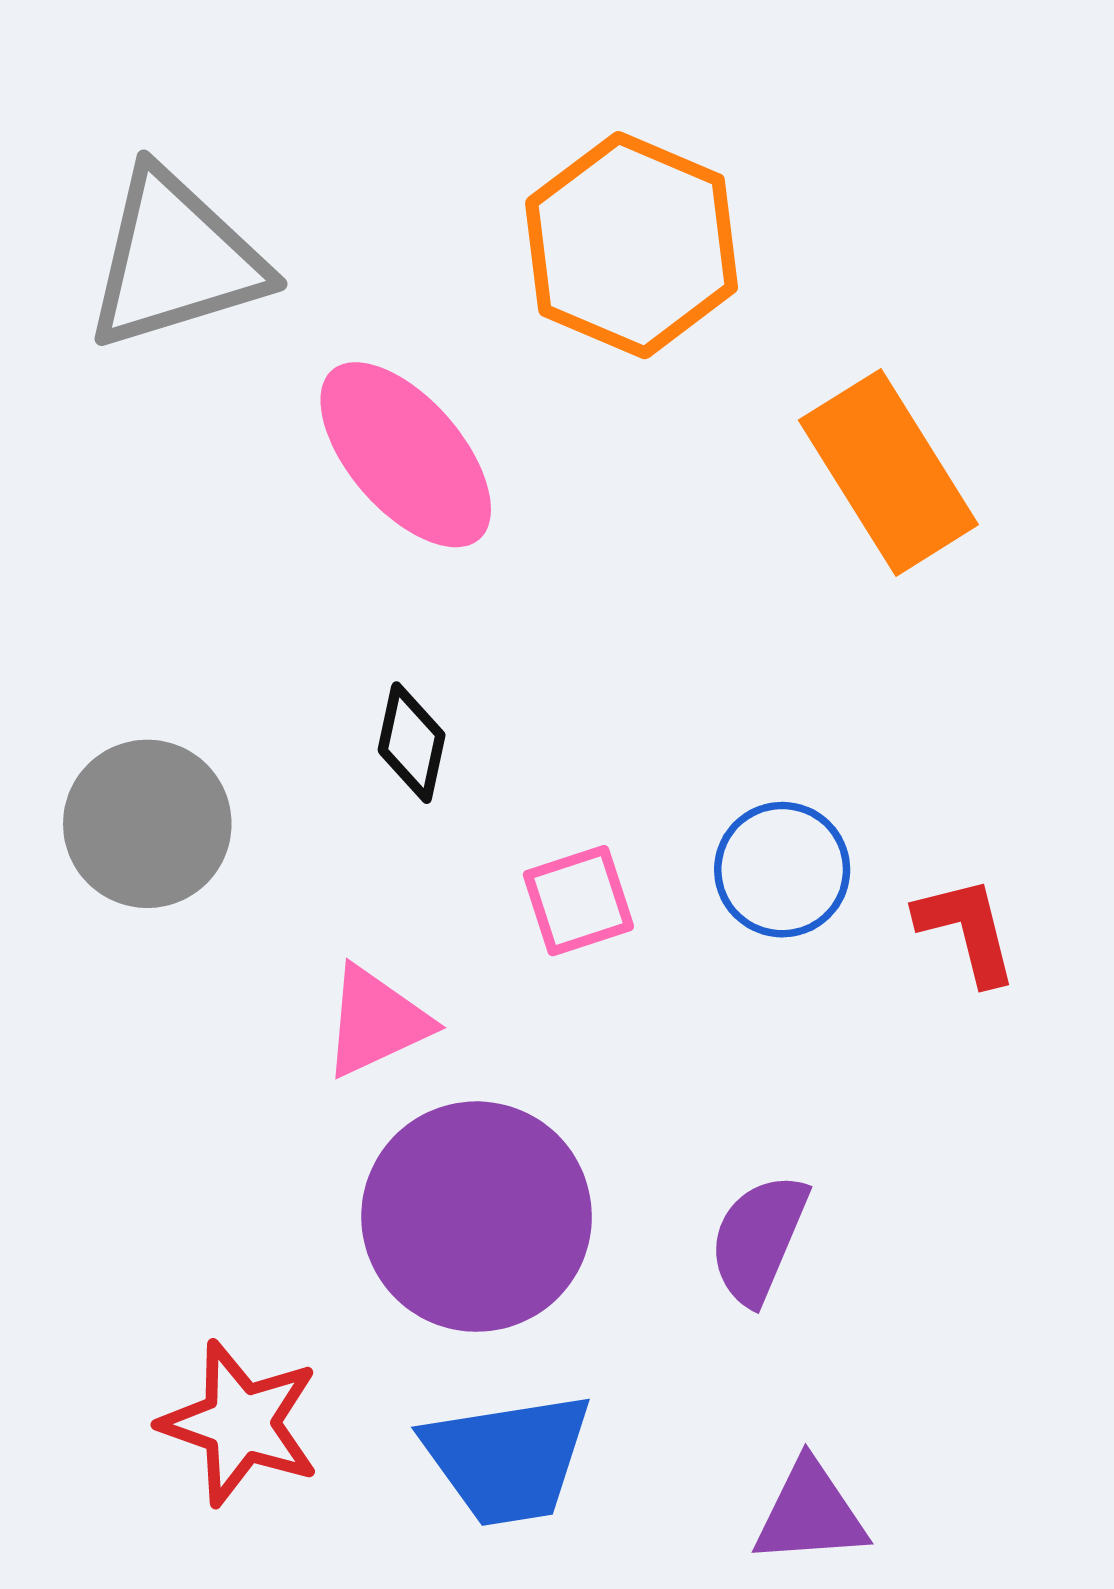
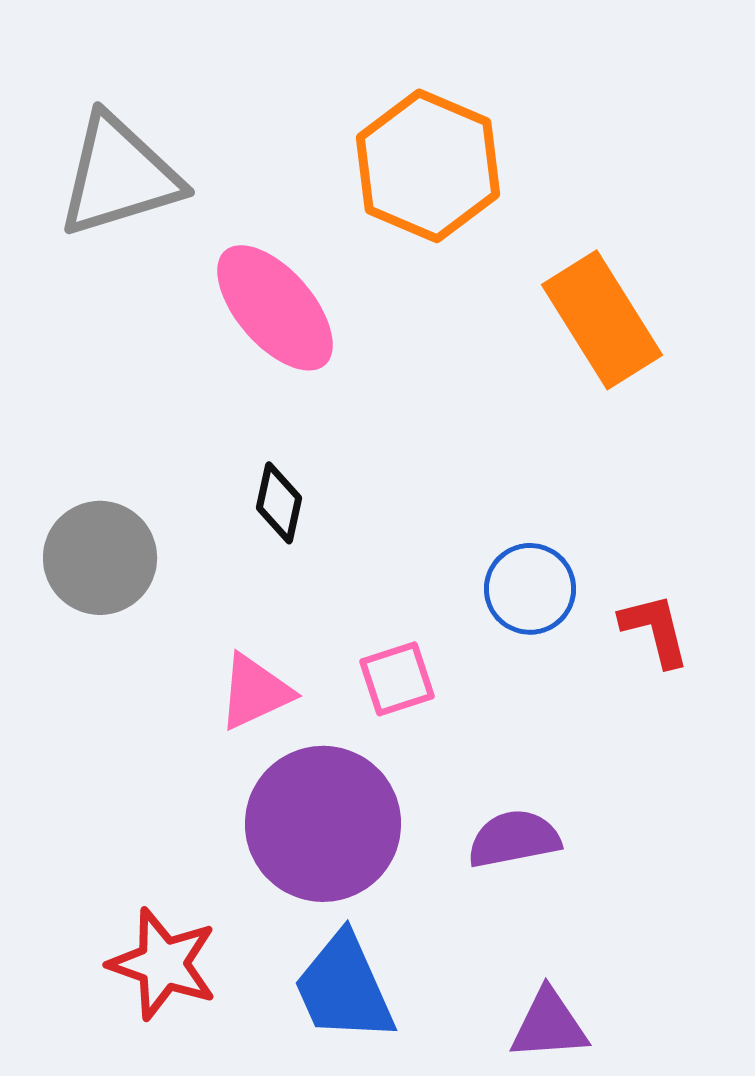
pink square: (578, 901) -> (397, 679), moved
purple semicircle: (759, 1239) -> (514, 839), turned 56
blue trapezoid: (508, 1459) -> (344, 988), turned 75

